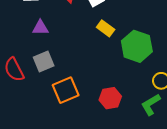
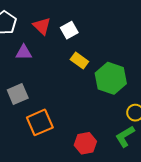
purple triangle: (40, 28) -> (24, 52), moved
red hexagon: (110, 98) -> (85, 143), moved

